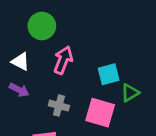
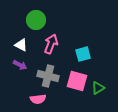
green triangle: (130, 93) -> (98, 88), moved
gray cross: (59, 106) -> (48, 76), size x1.5

